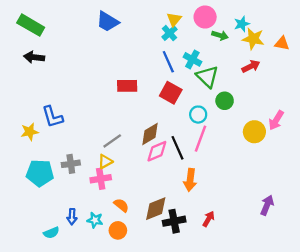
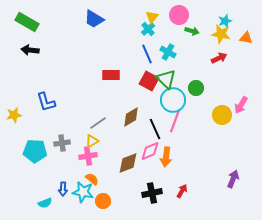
cyan star: (242, 24) -> (225, 21), moved
green triangle: (207, 77) -> (166, 79), moved
cyan circle: (198, 115) -> (173, 100), size x1.6
yellow star: (30, 132) -> (14, 115), moved
pink diamond: (157, 151) -> (150, 151), moved
orange semicircle: (121, 205) -> (92, 179), moved
brown diamond: (156, 209) -> (128, 163), moved
cyan star: (95, 220) -> (83, 192), size x1.5

